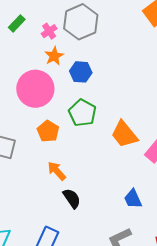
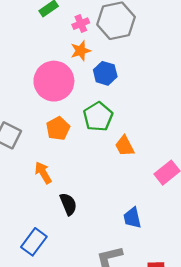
orange trapezoid: (124, 134) -> (125, 146), moved, size x0.7
orange arrow: (57, 171) -> (43, 173), moved

